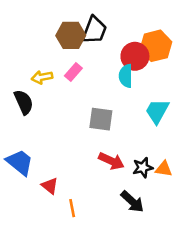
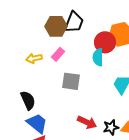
black semicircle: (24, 102) -> (28, 100), moved
gray square: (101, 119) -> (71, 81), moved
blue trapezoid: (20, 162) -> (37, 123), moved

